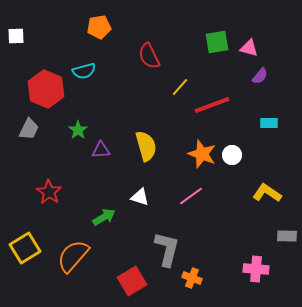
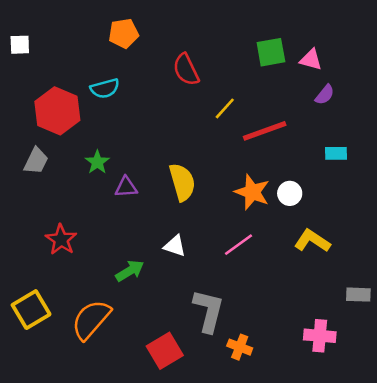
yellow L-shape: (267, 193) -> (312, 241), moved

